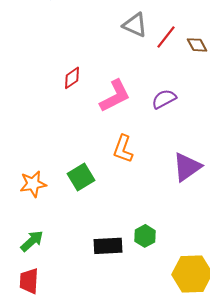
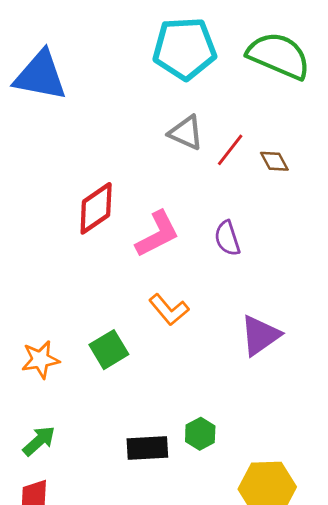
red diamond: (72, 78) -> (96, 208), size x1.6
purple semicircle: (164, 99) -> (227, 238), turned -80
orange L-shape: (123, 149) -> (169, 310), turned -60

